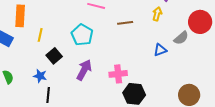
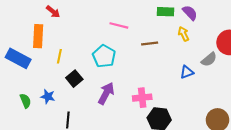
yellow arrow: (157, 14) -> (184, 34), turned -40
blue star: (40, 76) -> (48, 97), moved

